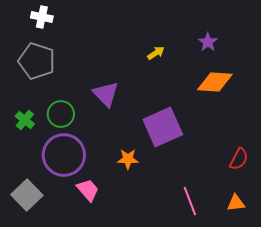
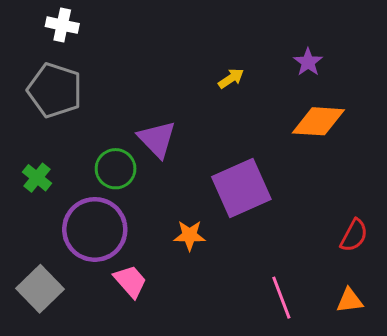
green circle: (61, 114) -> (116, 169), moved

